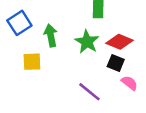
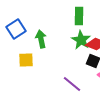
green star: (87, 42) -> (81, 40), moved

